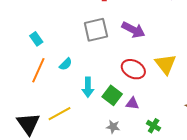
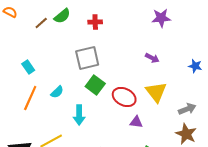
purple arrow: (133, 30) -> (152, 58), moved, size x0.6
green square: (112, 95) -> (95, 85), moved
purple triangle: (132, 104) -> (136, 122), moved

